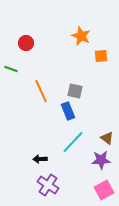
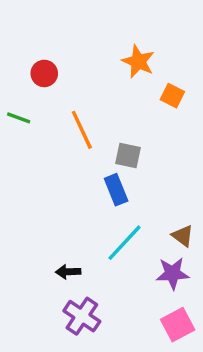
orange square: (101, 56) -> (172, 96), turned 32
orange line: (41, 91) -> (82, 130), moved

